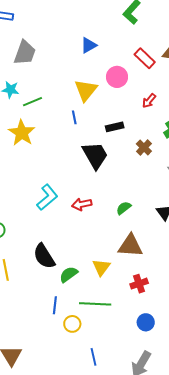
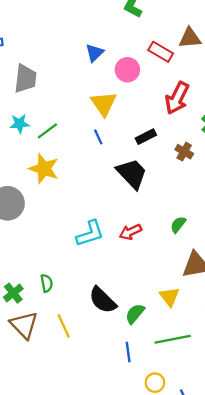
pink circle: (117, 77) -> (127, 70), moved
red arrow: (149, 101) -> (177, 98), size x1.8
cyan L-shape: (47, 197) -> (90, 234), turned 36
yellow circle: (72, 324) -> (155, 383), moved

